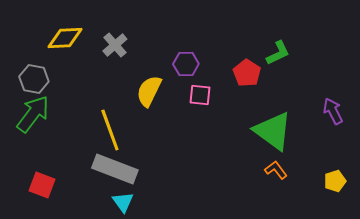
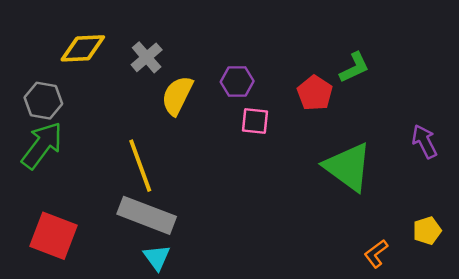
yellow semicircle: (149, 91) -> (177, 96), moved
orange L-shape: (276, 170) -> (376, 254), moved, turned -90
red square: (42, 185) -> (54, 236), size x1.4

